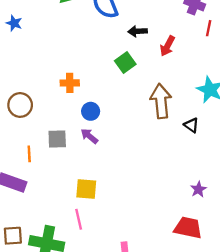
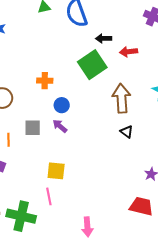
red arrow: (167, 46) -> (128, 52), turned 54
green square: (125, 62) -> (92, 65), size x1.6
black triangle: (191, 125) -> (127, 132), moved

